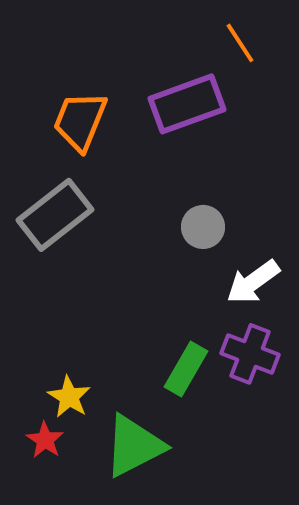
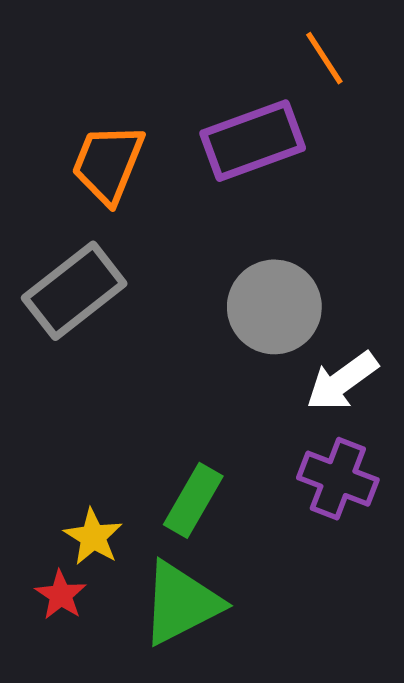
gray circle: (203, 227) -> (274, 307), size x1.6
green rectangle: (186, 369) -> (193, 500), moved

